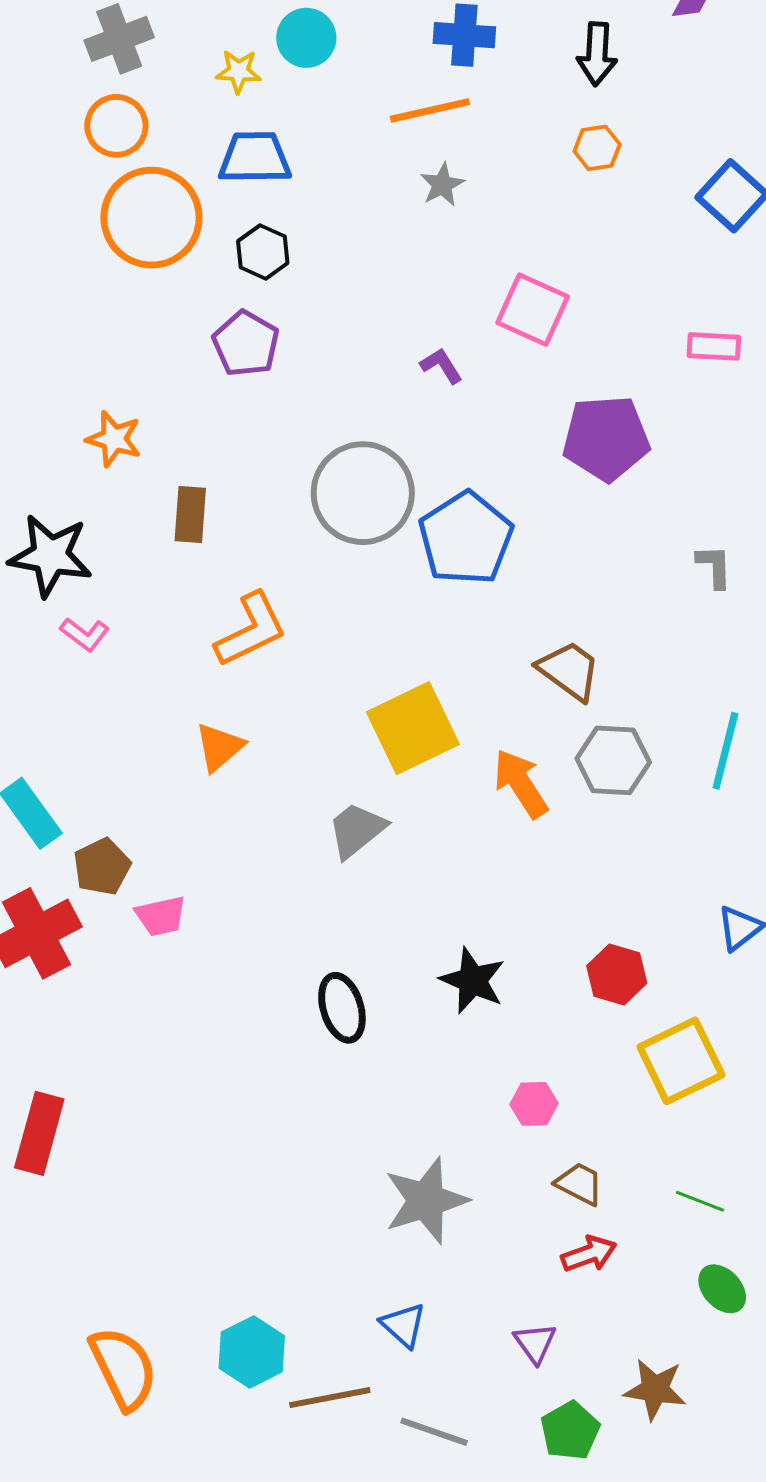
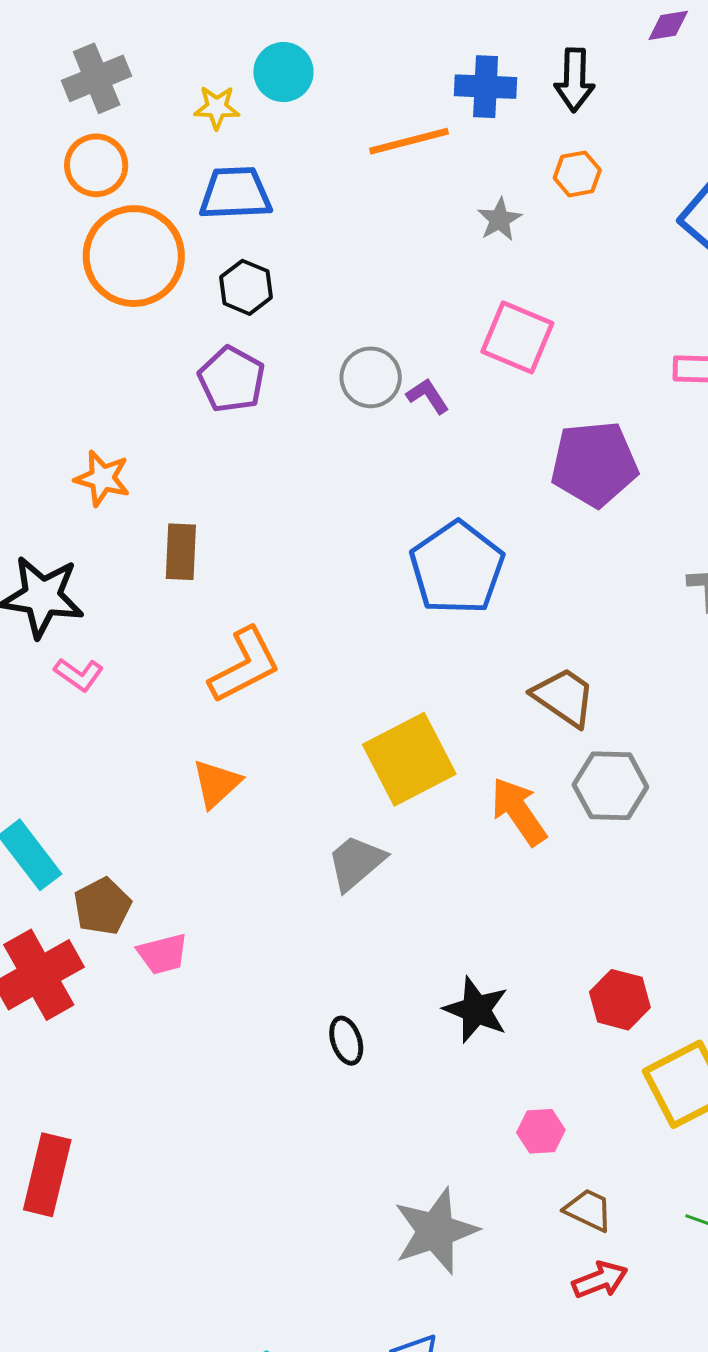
blue cross: (464, 35) -> (486, 87), moved
gray star: (442, 185) -> (500, 220), moved
gray circle: (363, 493) -> (371, 377), moved, size x0.6
black ellipse: (342, 1008) -> (346, 1041), size x0.7

